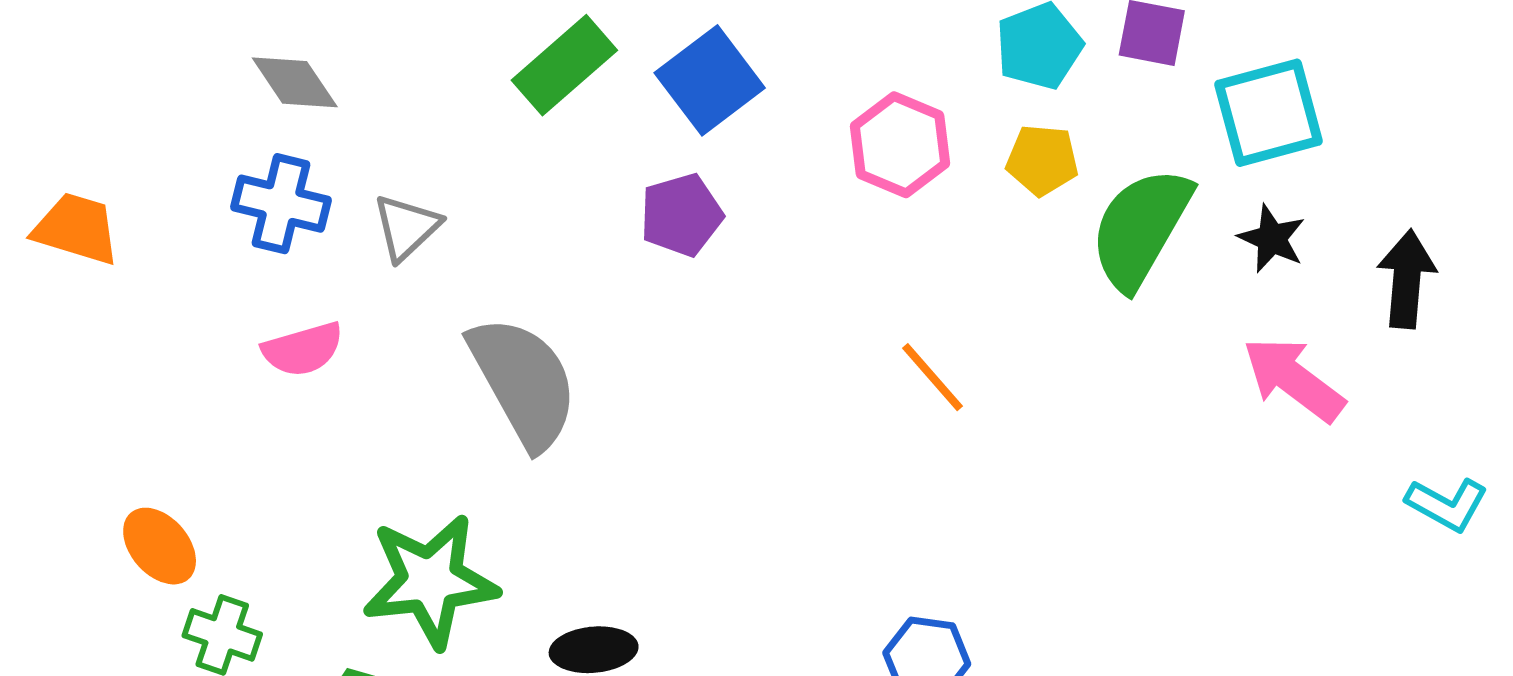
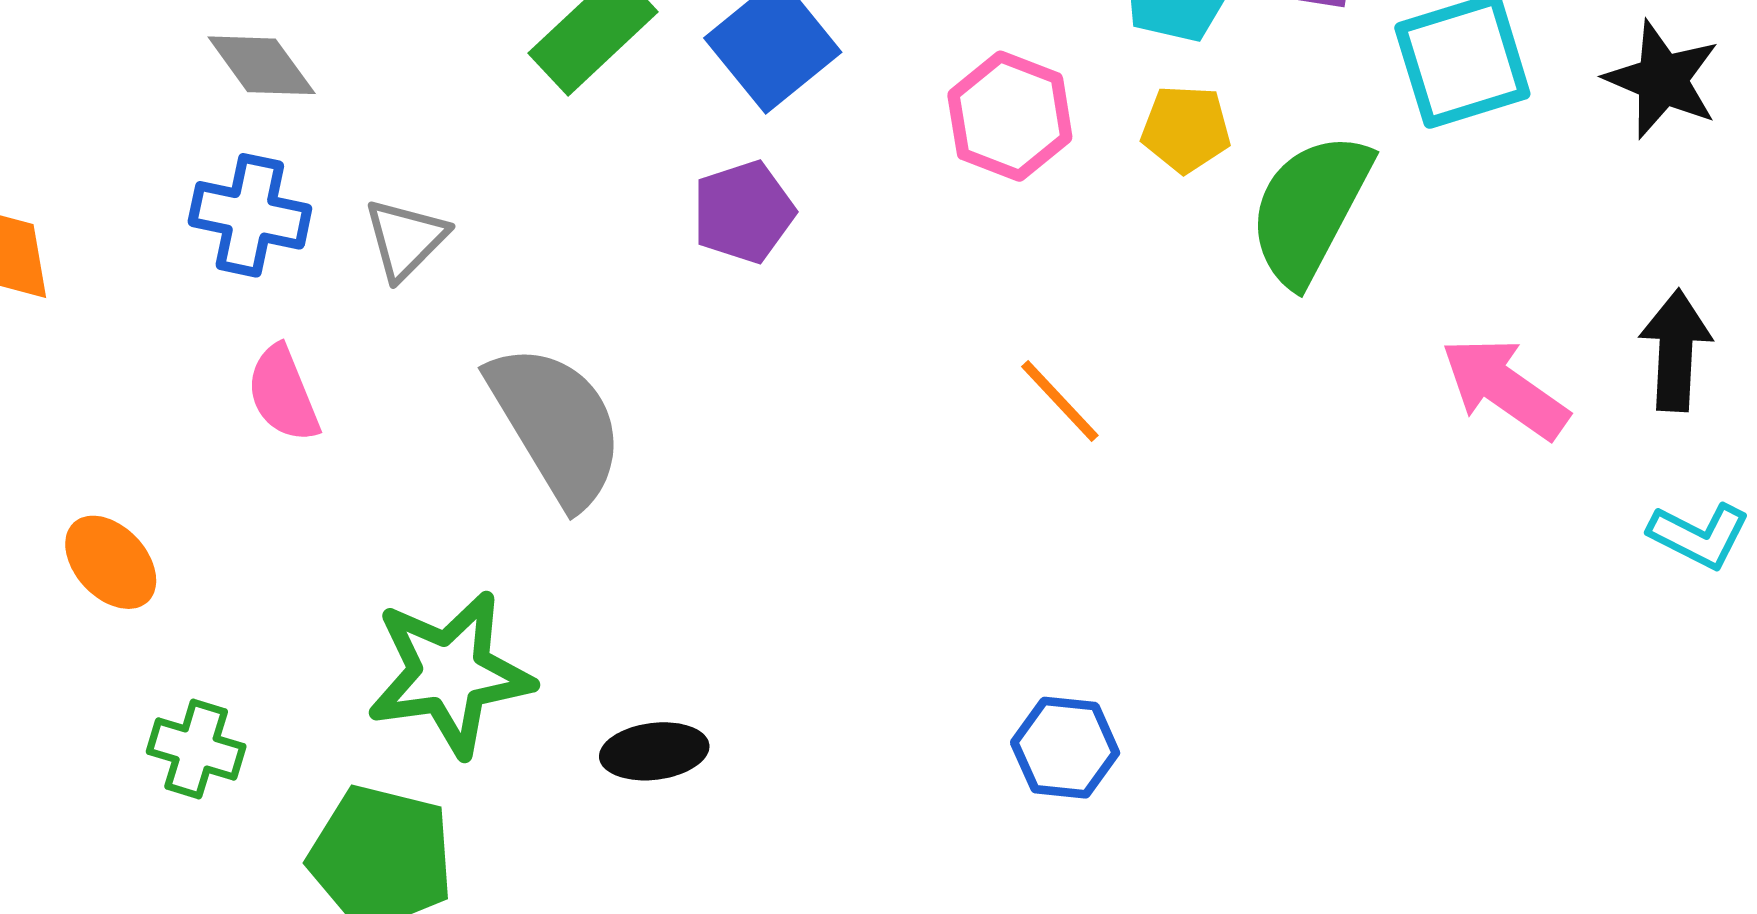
black star: (1272, 239) -> (1662, 80), moved, size x1.4
black arrow: (1407, 279) -> (1676, 350), moved
pink semicircle: (303, 349) -> (283, 394), turned 86
orange ellipse: (160, 546) -> (111, 562), moved

